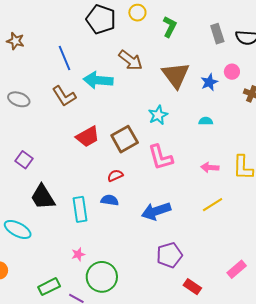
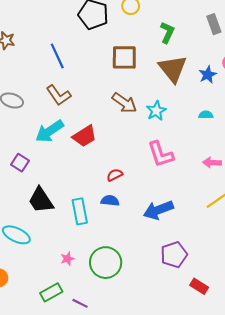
green L-shape: (170, 27) -> (167, 32), moved
brown arrow: (130, 60) -> (124, 103), moved
cyan arrow: (98, 80) -> (49, 131), moved, turned -36
brown square: (125, 139) -> (124, 57), moved, turned 32
pink star: (78, 254) -> (67, 259), moved
green circle: (102, 277) -> (106, 263), moved

